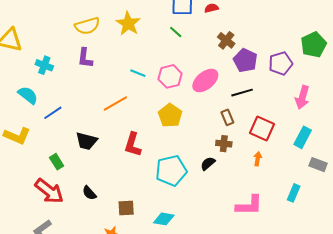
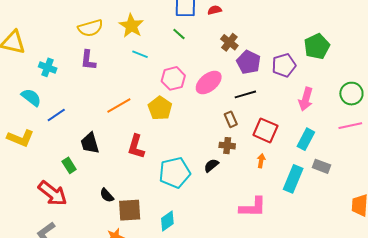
cyan line: (138, 73) -> (140, 54), moved
yellow pentagon: (170, 115) -> (160, 108), moved
black trapezoid: (86, 141) -> (90, 143), turned 60
green rectangle: (57, 162) -> (69, 165), moved
black semicircle: (89, 193) -> (107, 195), moved
cyan rectangle: (294, 193) -> (293, 179), moved, size x1.5
brown square: (126, 208) -> (130, 210), size x1.4
cyan diamond: (164, 219) -> (167, 221), turned -45

